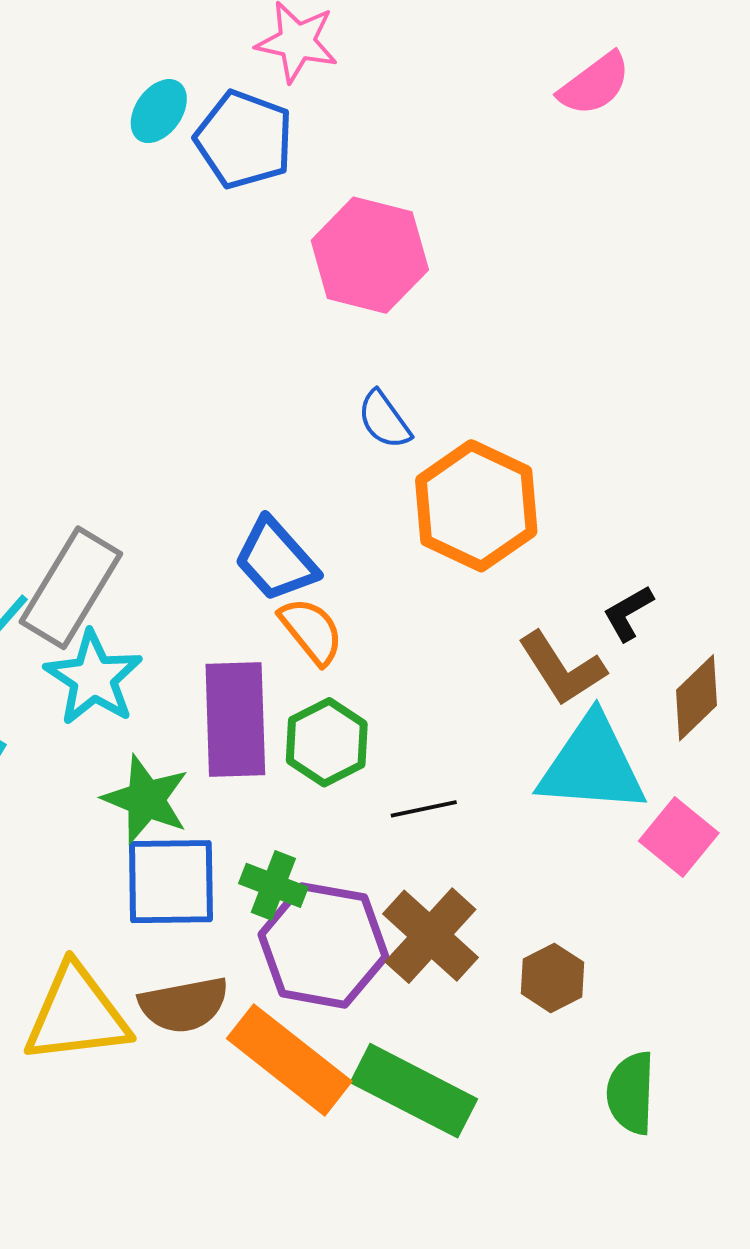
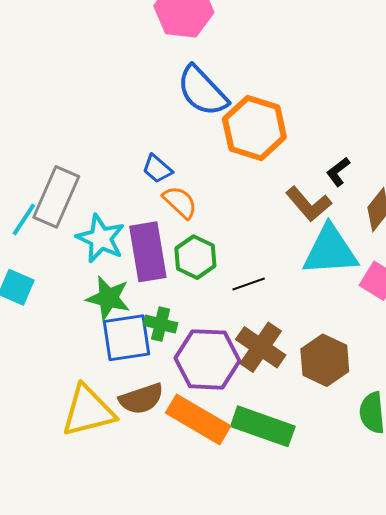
blue semicircle: (384, 420) -> (202, 91), size x1.8
blue trapezoid: (276, 560) -> (157, 169), size x0.7
cyan star: (94, 678) -> (101, 238), moved
green cross: (273, 885) -> (161, 324), moved
brown hexagon: (552, 978) -> (325, 360), size x1.5

